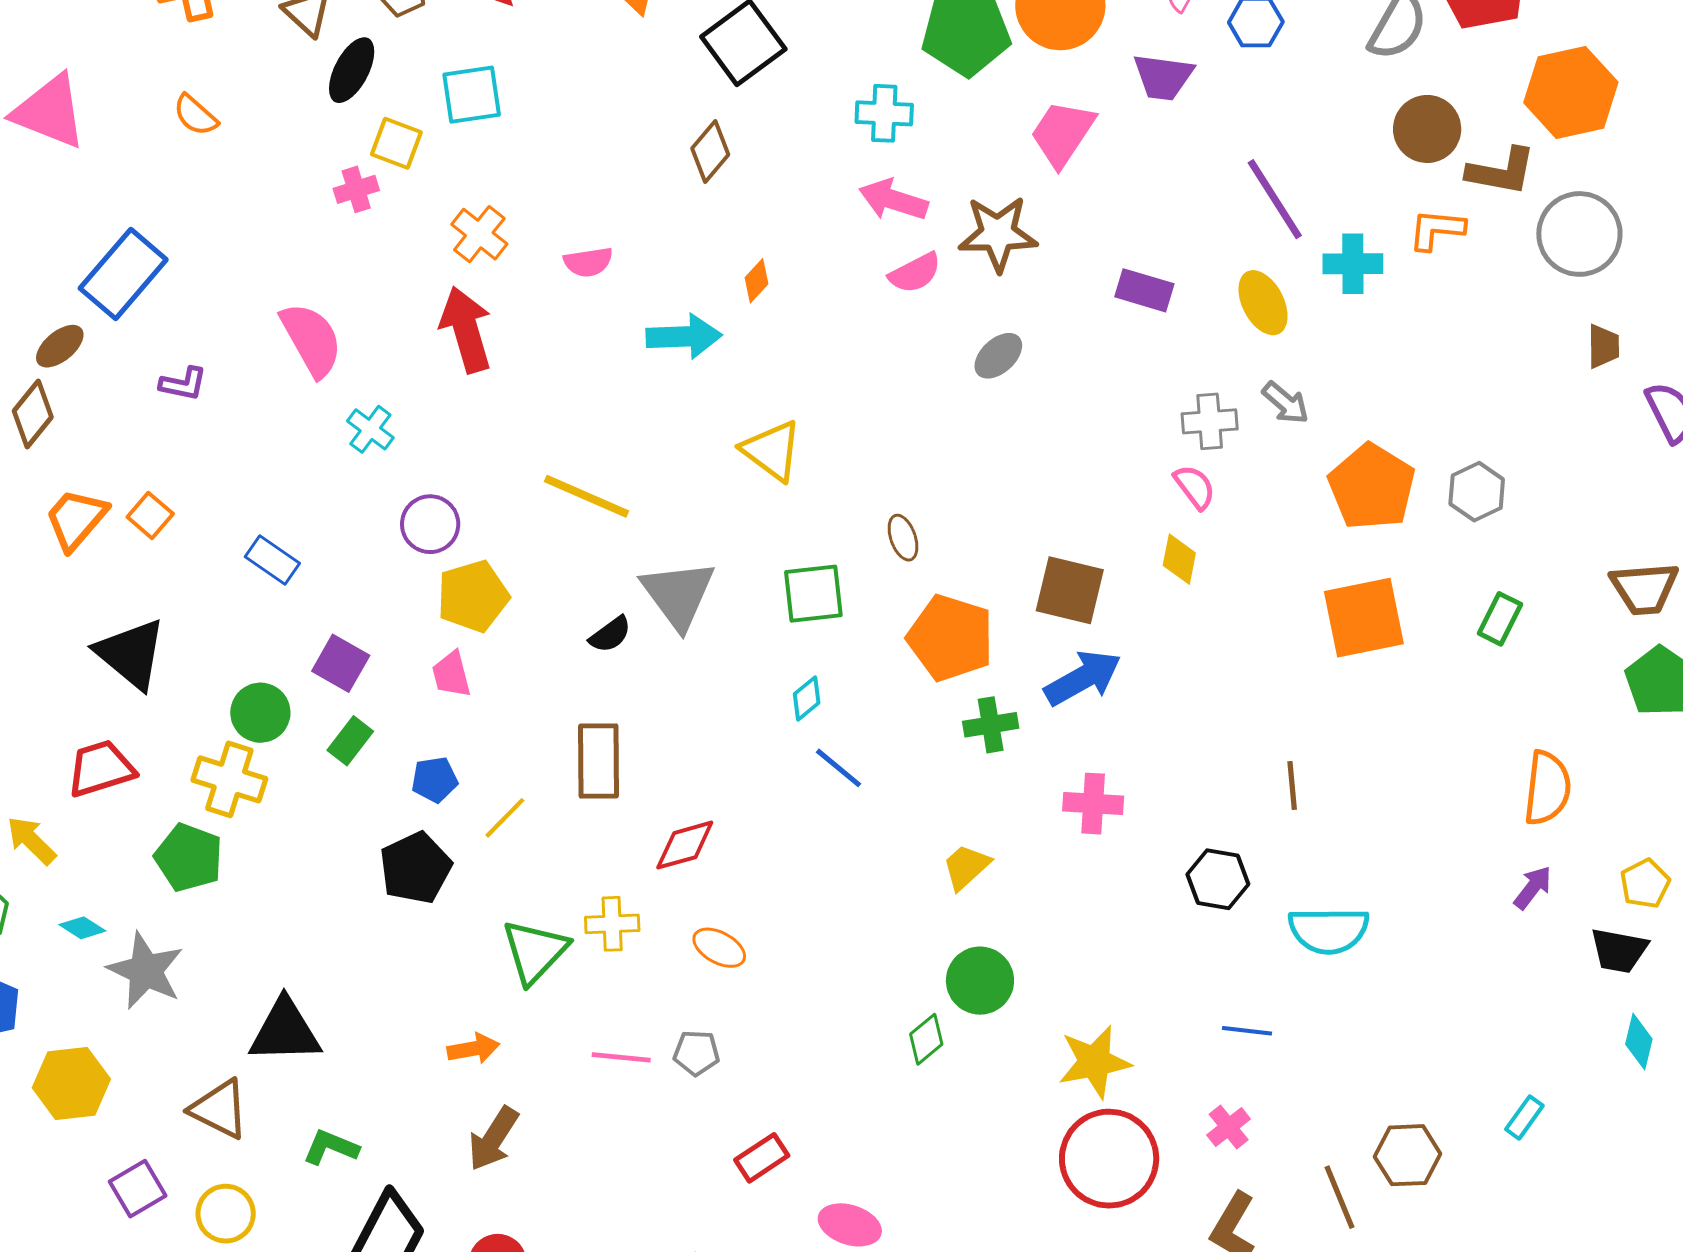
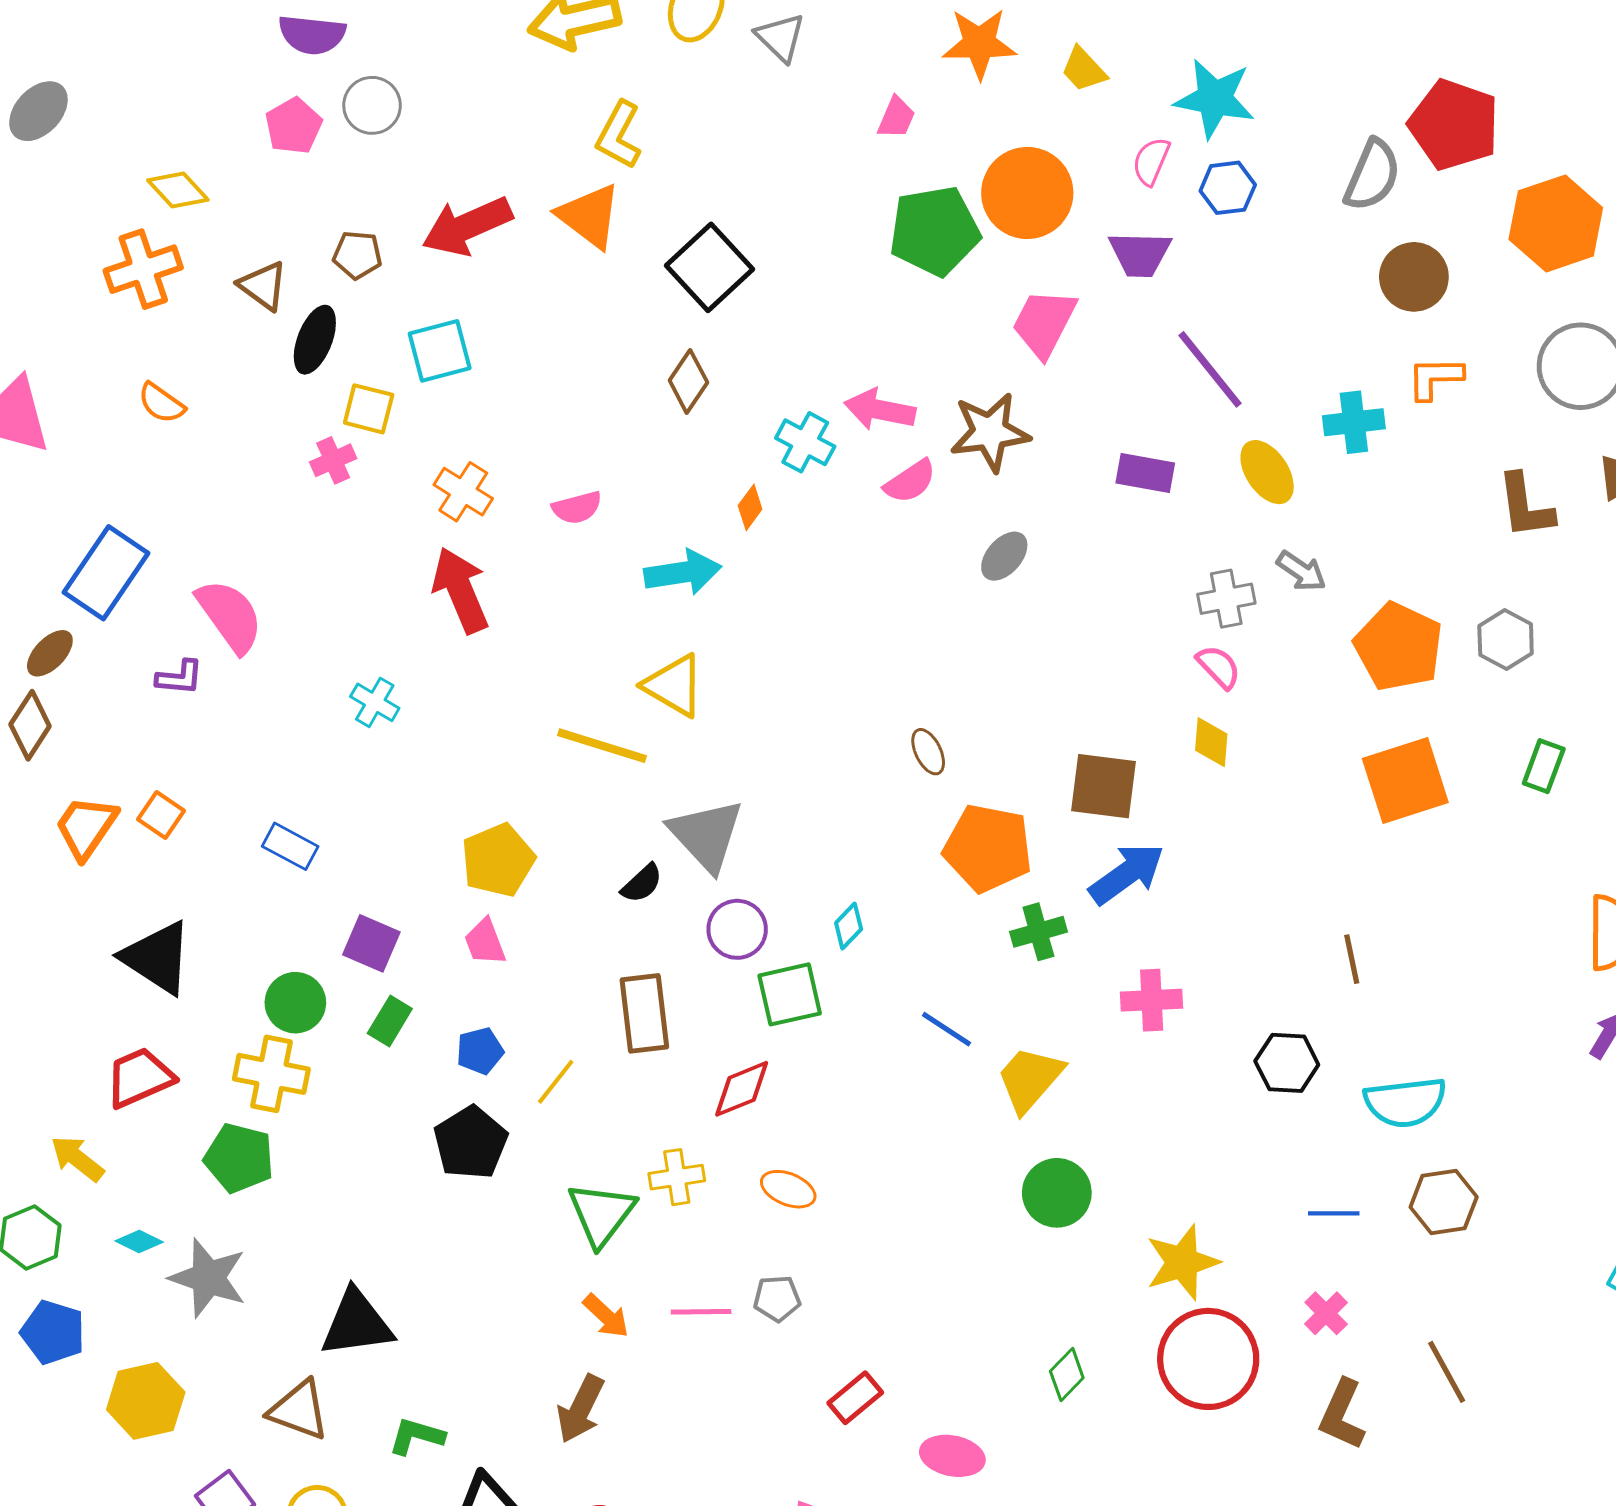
cyan cross: (884, 113) -> (805, 442), moved, turned 32
brown L-shape: (1501, 171) -> (1525, 506), moved, turned 78
purple line: (1275, 199) -> (1210, 369), moved
pink semicircle: (311, 340) -> (230, 616), moved
yellow triangle: (772, 451) -> (674, 686), moved
purple circle: (430, 524) -> (737, 929), moved
green square: (813, 594) -> (790, 994), moved
blue line: (838, 768) -> (947, 1029), moved
yellow trapezoid: (966, 867) -> (1030, 1079), size x1.4
green diamond: (926, 1039) -> (1067, 1375), moved
orange arrow: (473, 1049) -> (606, 1316), moved, turned 60
brown hexagon: (1408, 1155) -> (1444, 1202), moved

